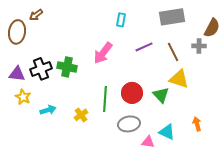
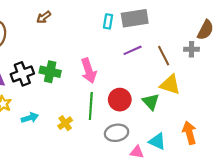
brown arrow: (36, 15) -> (44, 17), moved
gray rectangle: (172, 17) -> (135, 18), moved
pink arrow: (103, 53) -> (89, 71), moved, turned -55
orange arrow: (197, 124) -> (189, 133), size x1.5

